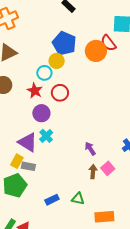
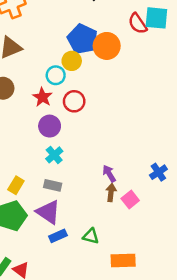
red semicircle: (108, 43) -> (138, 24), moved
orange circle: (96, 51) -> (107, 46), moved
purple triangle: (28, 142) -> (48, 212), moved
gray rectangle: (28, 166) -> (53, 185), moved
brown arrow: (93, 172) -> (111, 193), moved

